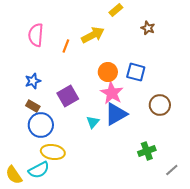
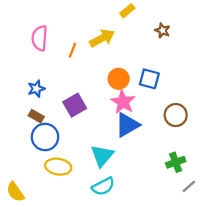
cyan triangle: (93, 122) -> (102, 156), moved, size x1.6
green cross: (147, 151) -> (176, 162), moved
cyan semicircle: (39, 170) -> (103, 186), moved

